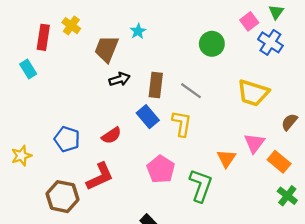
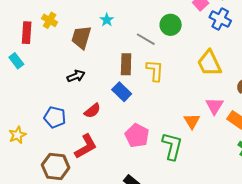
black arrow: (119, 79) -> (76, 76), moved
gray line: (191, 91) -> (146, 39), moved
yellow trapezoid: (253, 93) -> (209, 63), turned 52
yellow L-shape: (182, 124) -> (155, 70), moved

